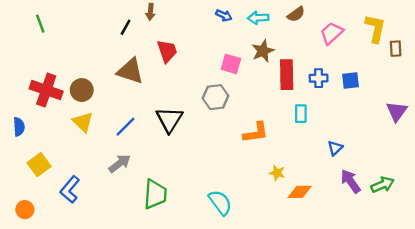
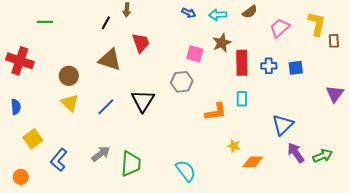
green line: (40, 24) -> (45, 22), moved, turned -70
red cross: (46, 90) -> (20, 61), moved
cyan rectangle: (301, 114) -> (242, 99), moved
blue triangle: (335, 148) -> (283, 125), size x1.6
gray arrow: (120, 163) -> (101, 154), moved

